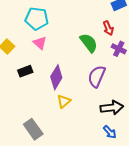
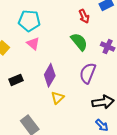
red arrow: (108, 28) -> (84, 16), moved
black rectangle: (25, 71) -> (16, 80), moved

